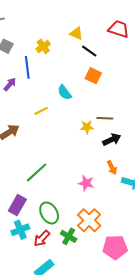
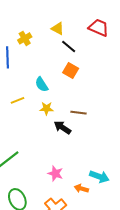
yellow star: (87, 127) -> (47, 108), moved
black arrow: (112, 140) -> (62, 127), moved, turned -126
orange arrow: (112, 168) -> (81, 189), moved, turned 128

